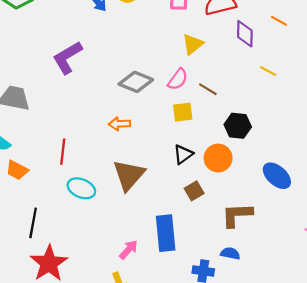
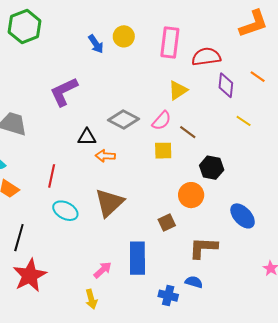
black triangle: (183, 154) -> (87, 137), moved, turned 30

